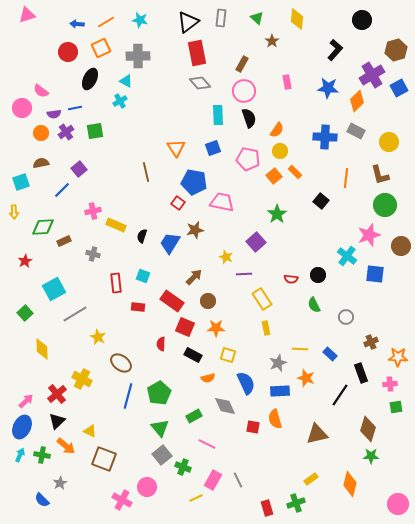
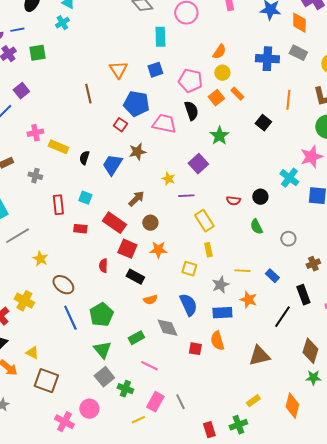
orange diamond: (357, 101) -> (299, 23), turned -45
black semicircle: (249, 118) -> (191, 111), moved
yellow square: (228, 355) -> (189, 269), moved
blue line: (128, 396) -> (70, 318), turned -40

